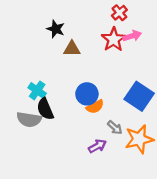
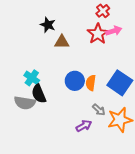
orange semicircle: (95, 107) -> (91, 83), moved, turned 126

